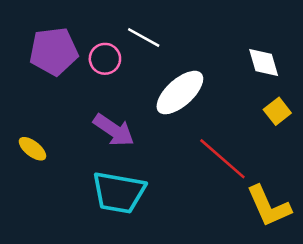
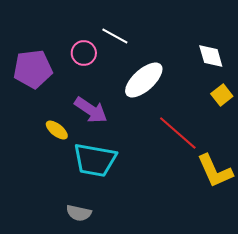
purple pentagon: (54, 51) -> (33, 69), moved
yellow ellipse: (32, 149) -> (57, 130), moved

